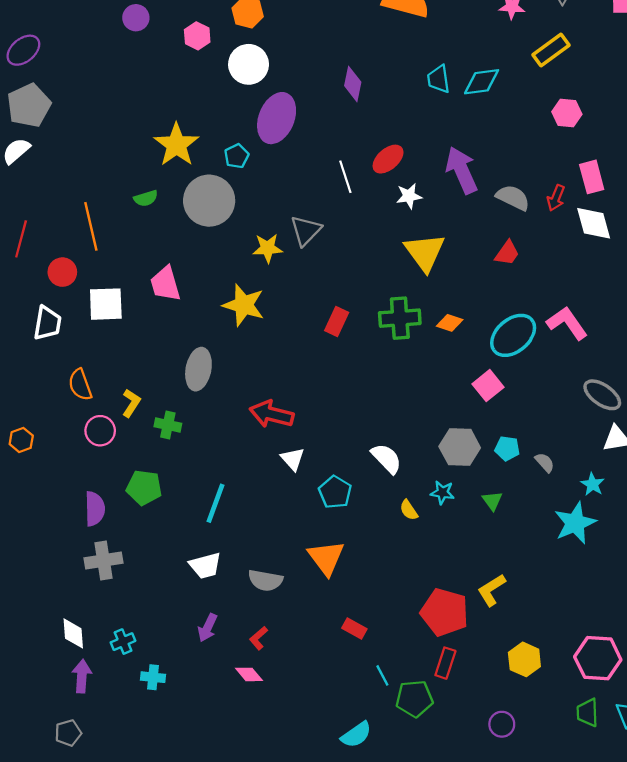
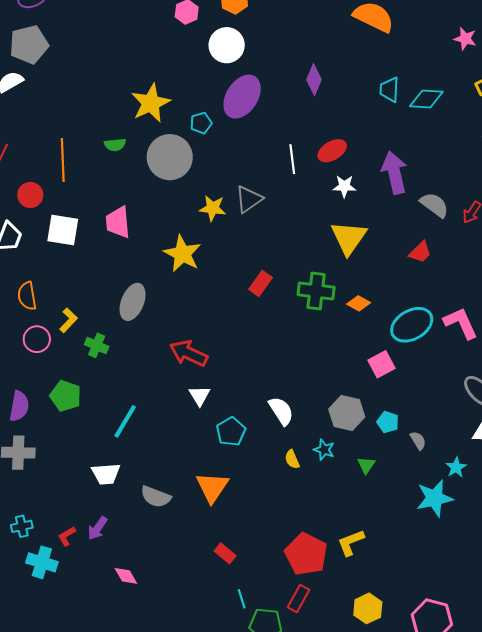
red L-shape: (259, 638) -> (67, 536), moved
cyan cross: (153, 677) -> (42, 562), size x1.4

